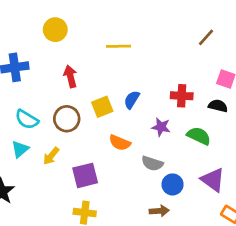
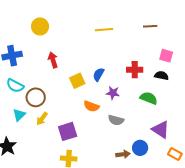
brown line: (206, 37) -> (150, 26), turned 48
yellow line: (119, 46) -> (104, 30), moved
cyan semicircle: (27, 119) -> (15, 86), moved
brown circle: (67, 119) -> (36, 97), moved
purple star: (161, 127) -> (113, 93), moved
blue circle: (173, 184) -> (140, 148), moved

